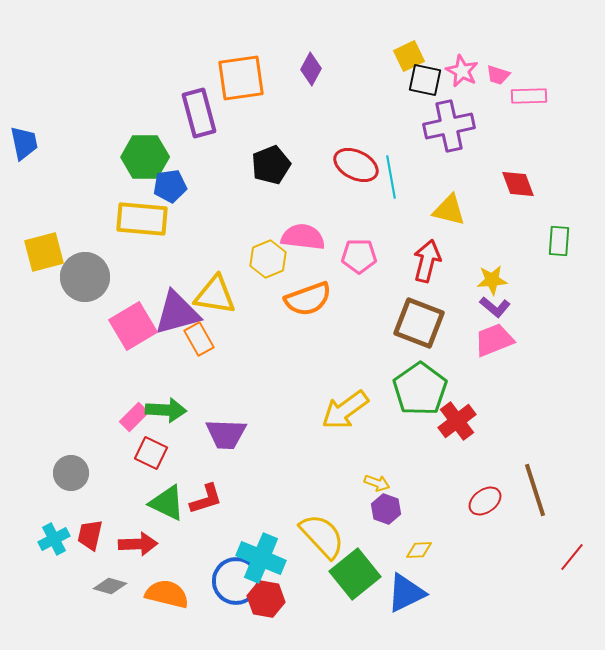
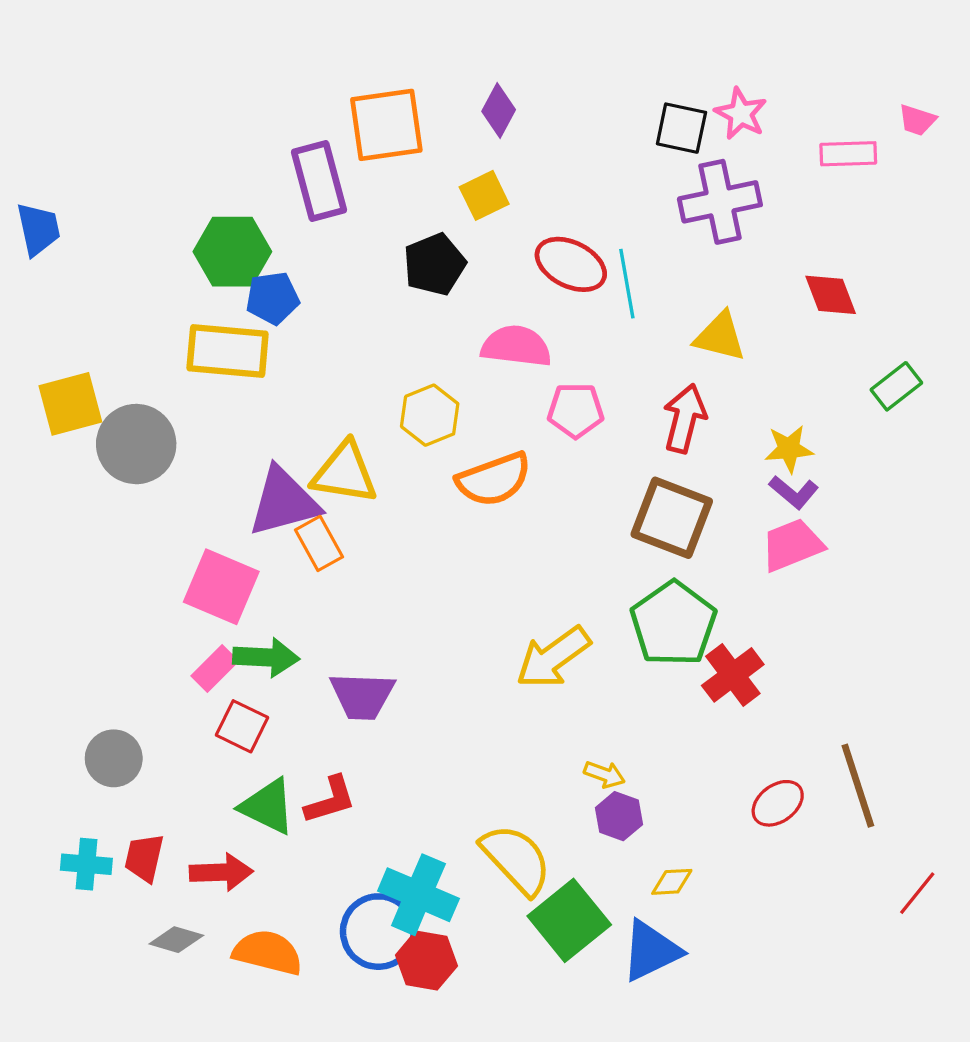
yellow square: (409, 56) -> (484, 195), moved
pink trapezoid: (498, 75) -> (917, 120), moved
pink semicircle: (303, 237) -> (516, 346), moved
green rectangle: (559, 241) -> (896, 386), turned 48
pink square: (133, 326) -> (221, 587), moved, turned -36
cyan cross: (54, 539) -> (86, 864), turned 32

